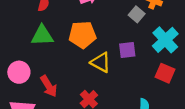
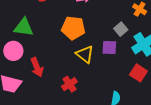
gray square: (137, 14) -> (121, 29), moved
green triangle: (42, 36) -> (24, 27), moved

